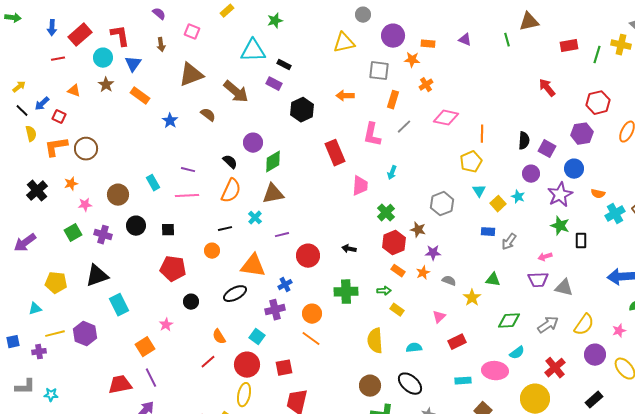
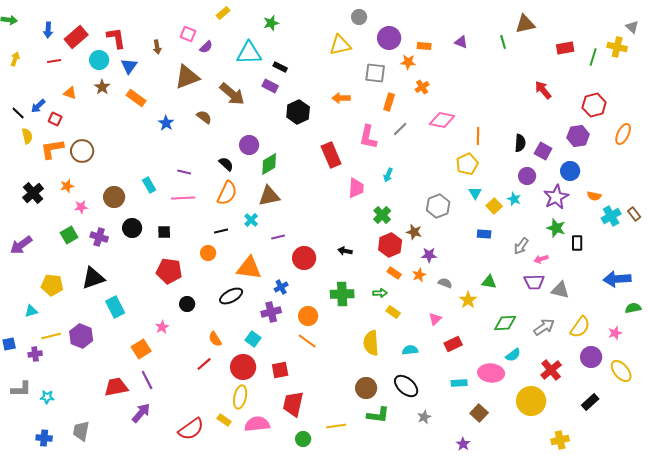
purple semicircle: (159, 14) -> (206, 47), moved, turned 96
yellow arrow: (19, 87) -> (15, 59), moved, turned -32
gray arrow: (509, 242) -> (521, 246), moved

